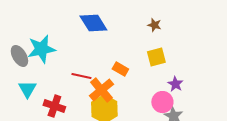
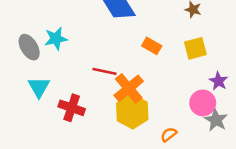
cyan star: (41, 49) -> (56, 39), size x0.7
orange rectangle: (120, 69) -> (152, 46), moved

